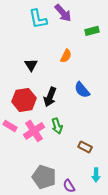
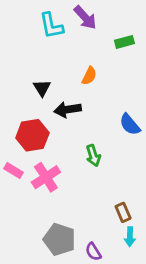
blue semicircle: (82, 90) -> (130, 124), moved
black arrow: (50, 97) -> (68, 110), moved, turned 60
green arrow: (57, 126) -> (93, 156), moved
brown rectangle: (85, 147) -> (123, 212), moved, turned 40

